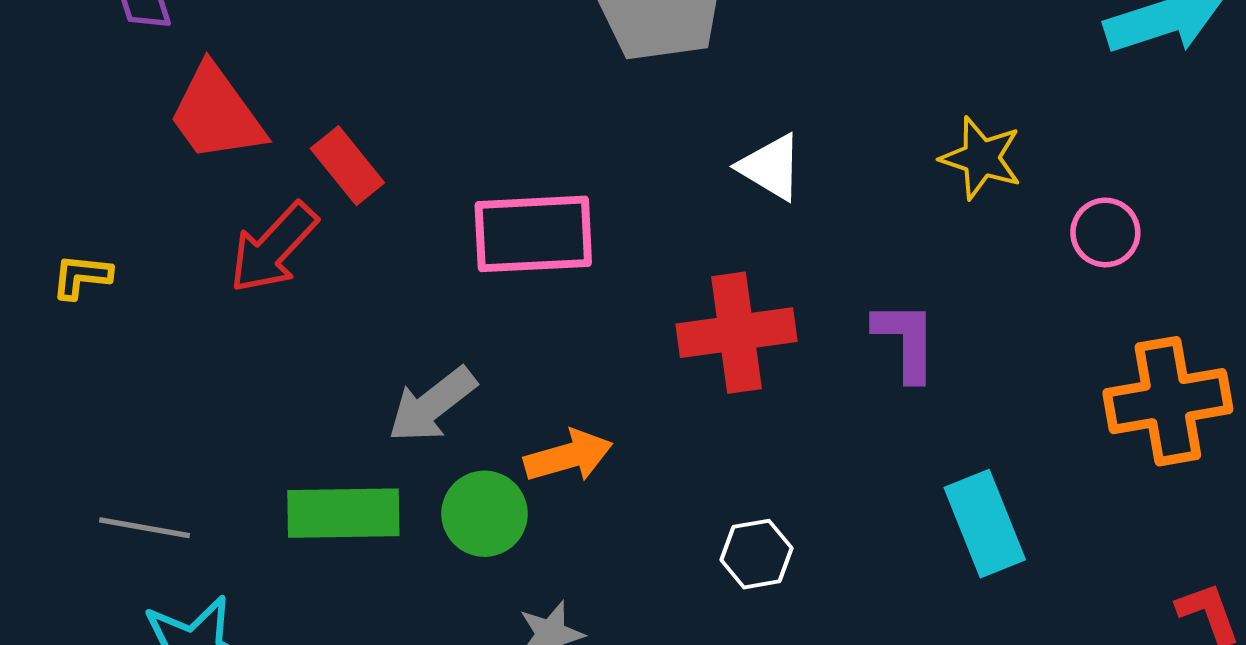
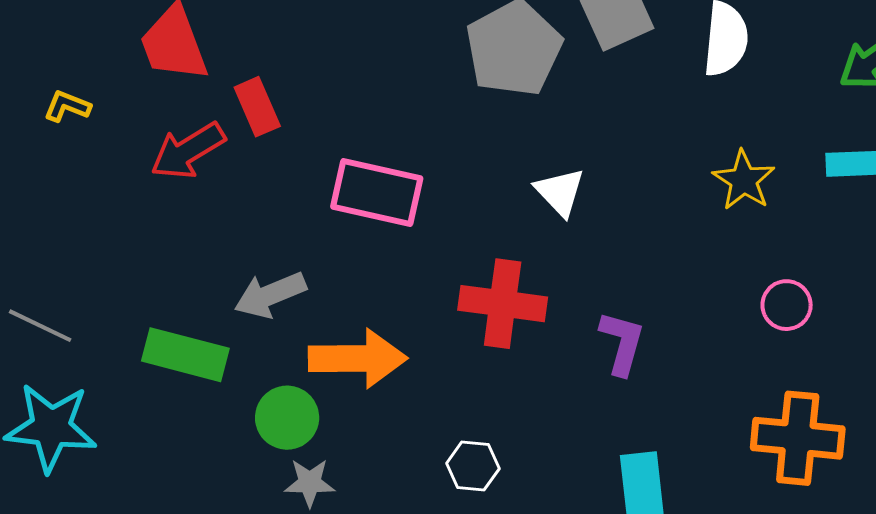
yellow star: (981, 158) -> (744, 180), moved
yellow L-shape: (82, 276) -> (67, 106), moved
orange arrow: (568, 456) -> (358, 359), size x1.5
green circle: (484, 514) -> (287, 418), moved

